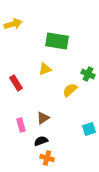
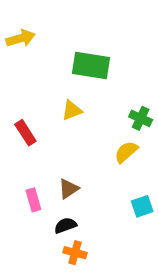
yellow semicircle: (70, 90) -> (126, 152), moved

